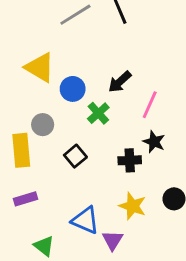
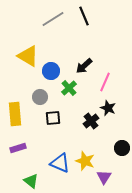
gray circle: (43, 125) -> (40, 97), moved
black square: (75, 156) -> (53, 118), turned 35
black cross: (130, 160) -> (91, 121), turned -35
yellow star: (133, 206) -> (85, 161), moved
purple triangle: (113, 240) -> (104, 177), moved

